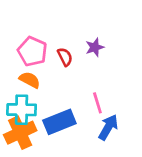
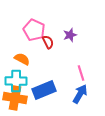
pink pentagon: (32, 51) -> (34, 30), moved
pink line: (97, 103) -> (81, 73), moved
orange cross: (20, 133) -> (15, 98), turned 35

